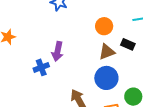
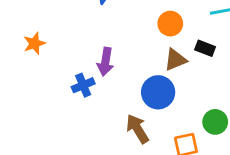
blue circle: (106, 78) -> (158, 92), moved

